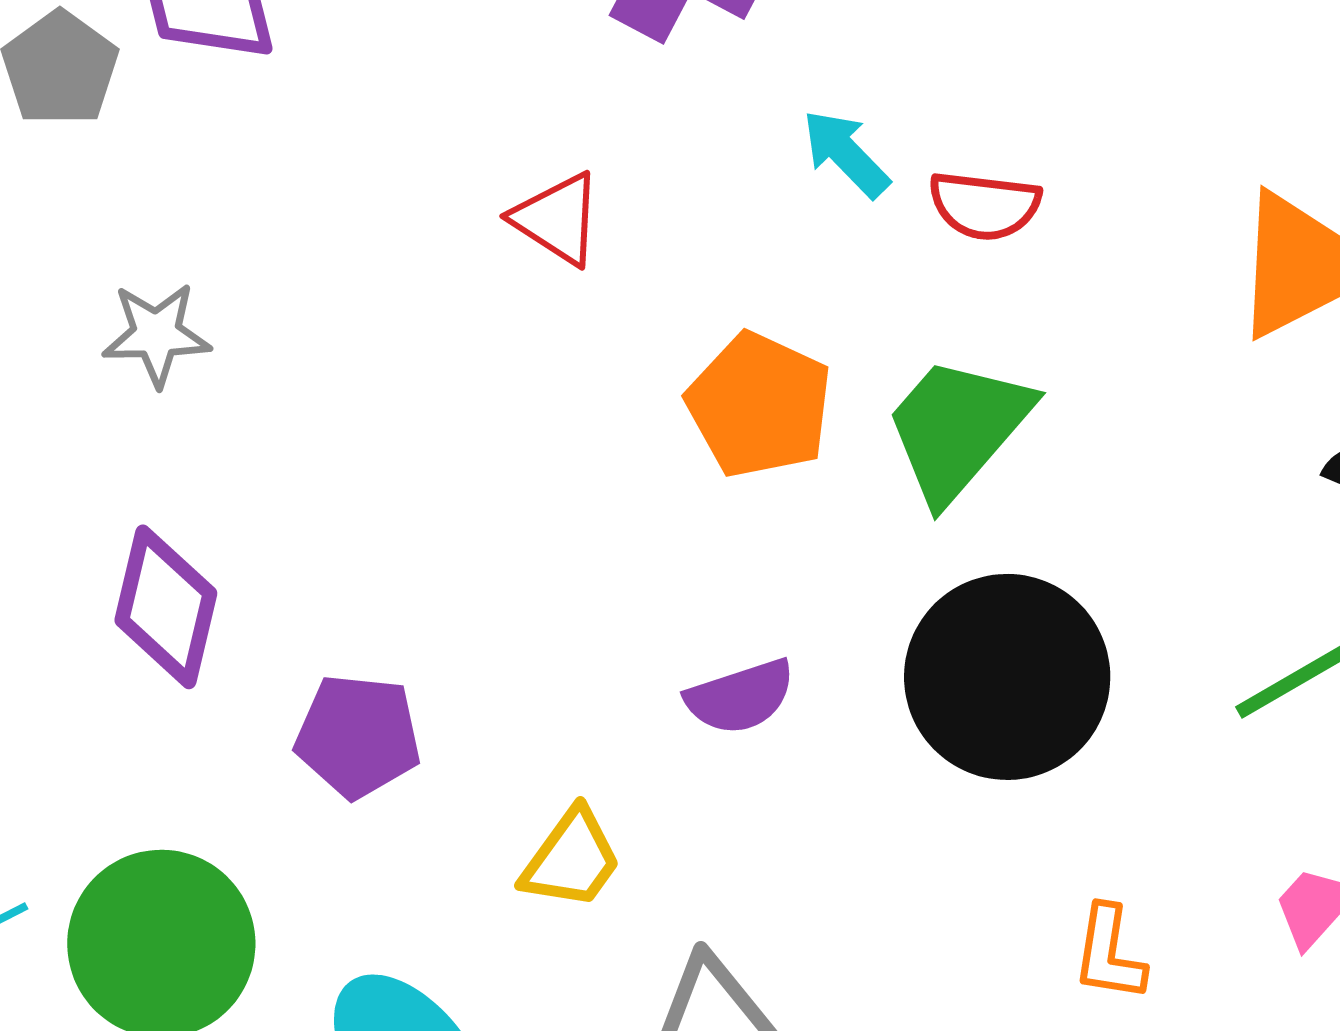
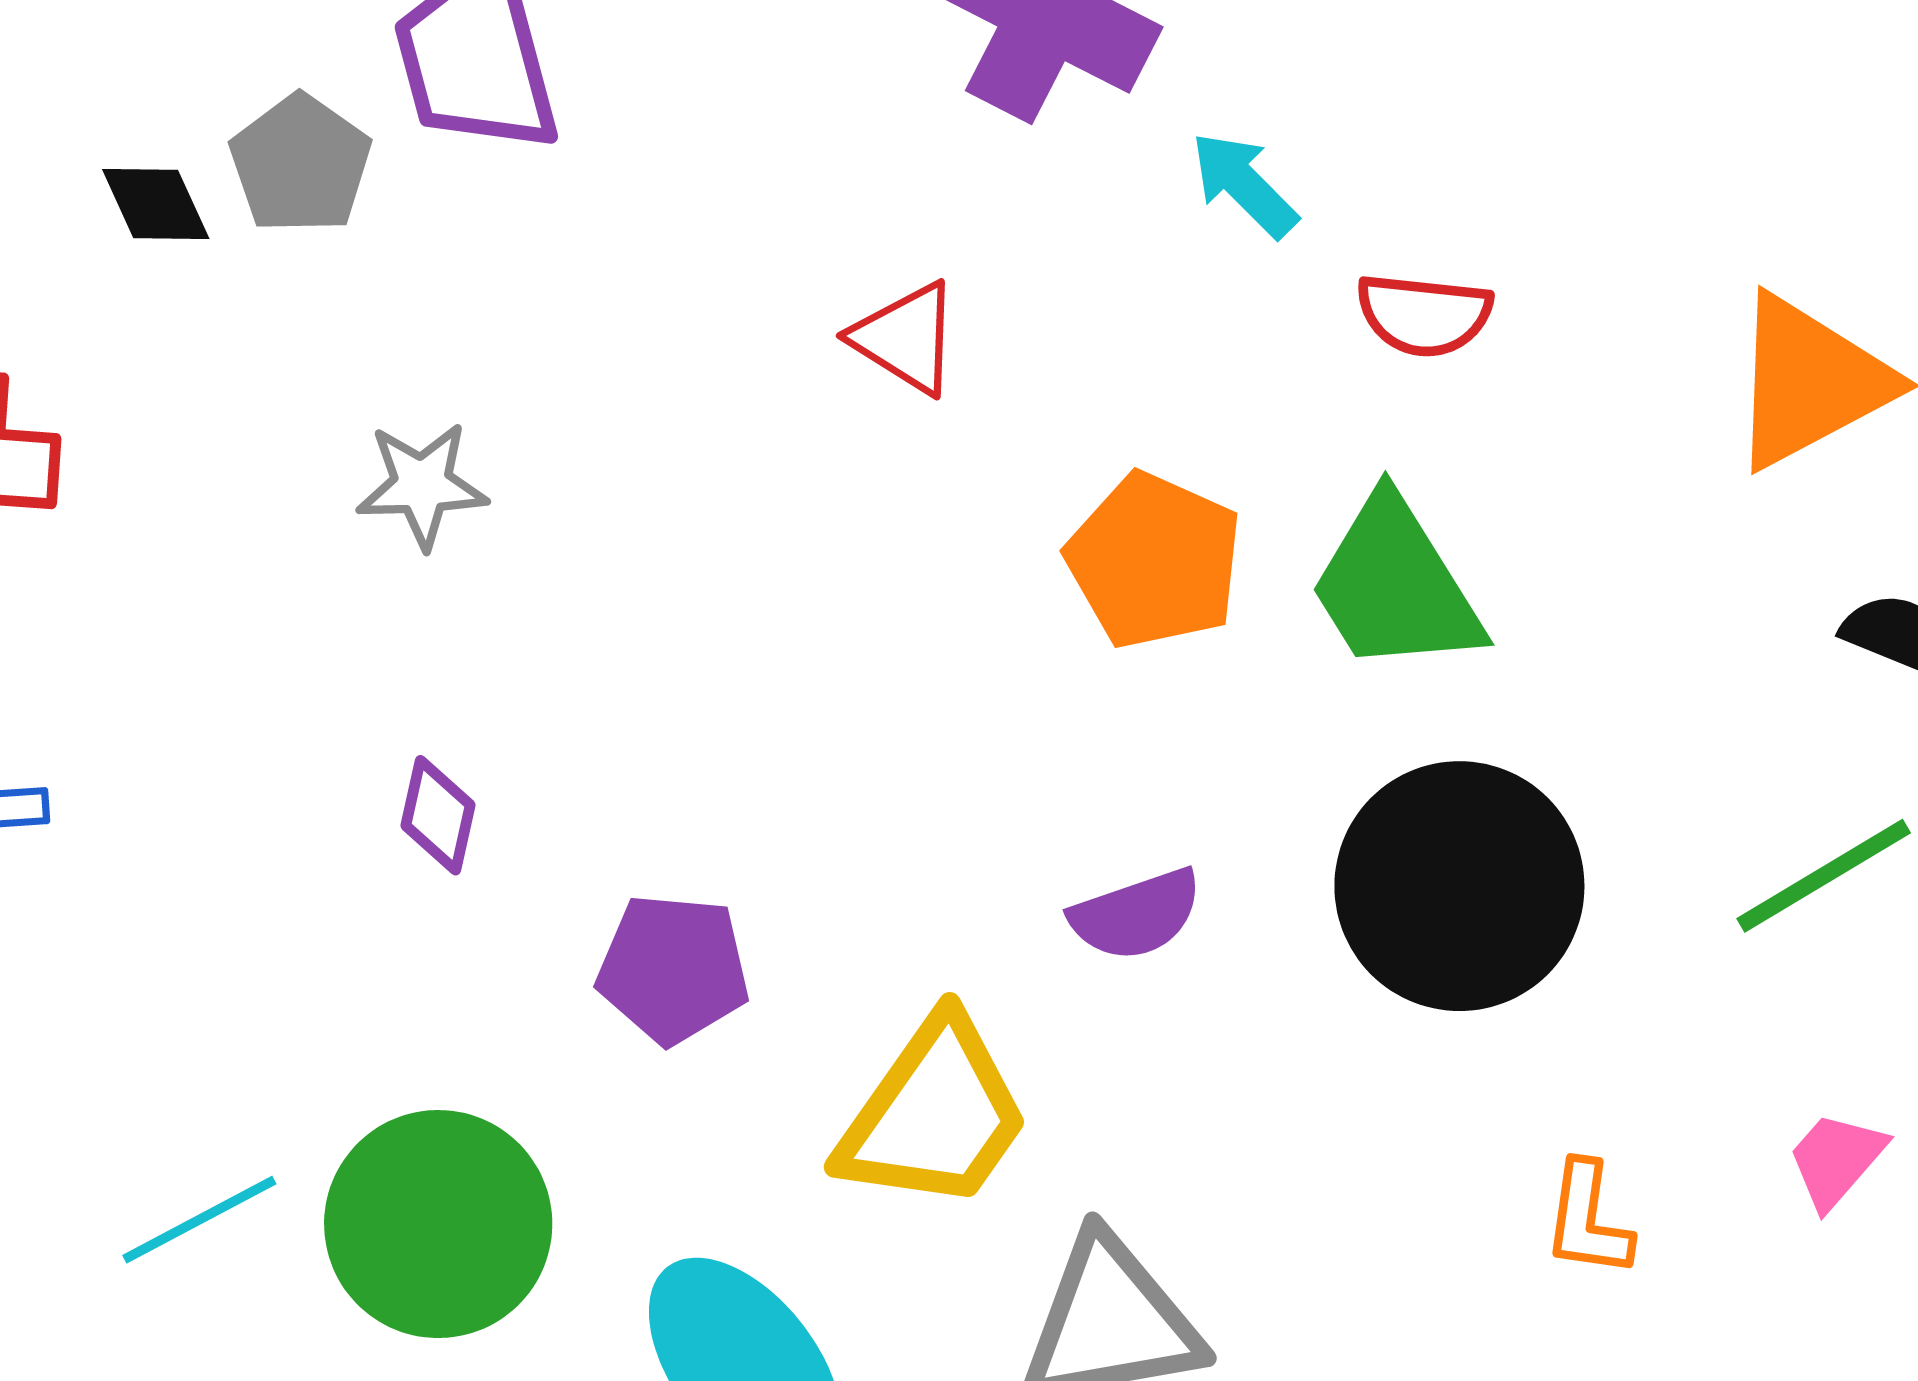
cyan arrow: (846, 153) -> (1244, 185), moved
green trapezoid: (958, 428) -> (1395, 586), turned -72
purple diamond: (166, 607) -> (438, 815), size x0.6
yellow trapezoid: (571, 859) -> (934, 1114), size x1.6

